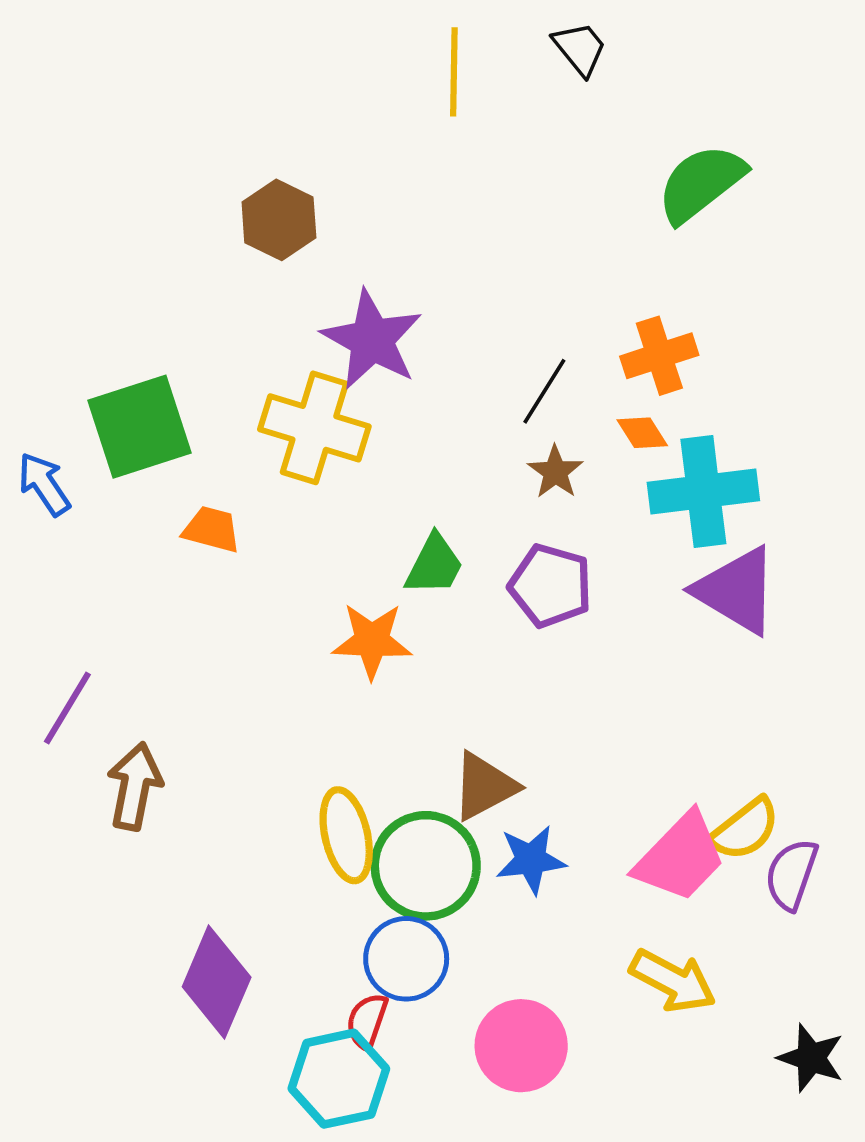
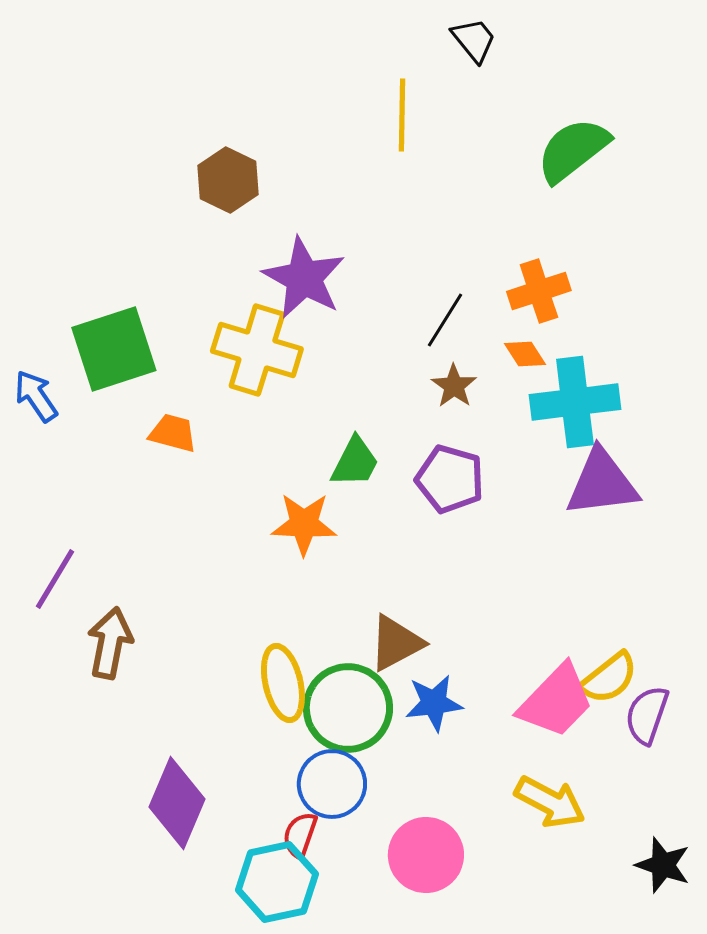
yellow line: (454, 72) -> (402, 115), moved
purple triangle: (736, 591) -> (602, 483), turned -38

